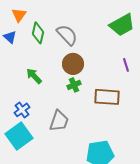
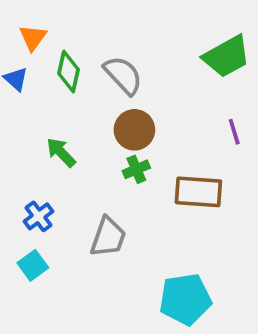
cyan square: (19, 136) -> (33, 265), size x0.6

